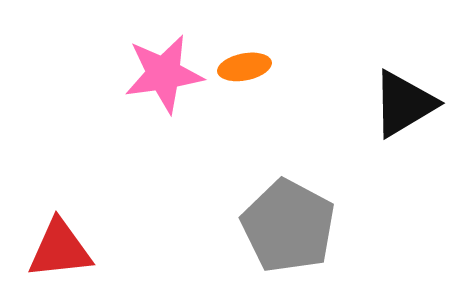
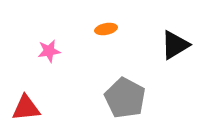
pink star: (164, 74) -> (49, 51), moved, size x0.7

